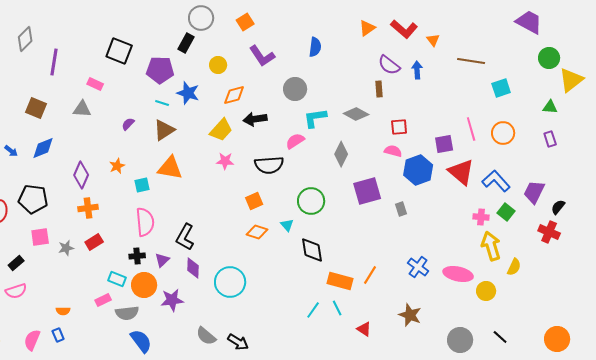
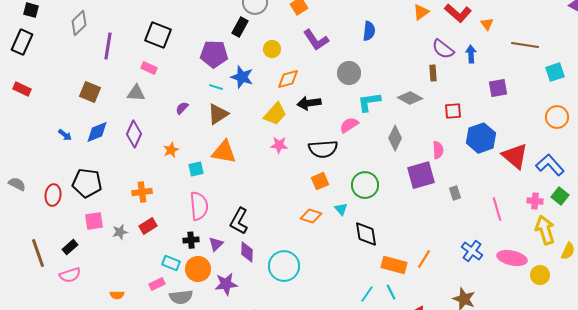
black square: (119, 51) -> (158, 35), moved
pink line: (471, 129) -> (497, 209), moved
purple square: (444, 144) -> (498, 88), moved
pink semicircle: (393, 151) -> (438, 150), moved, turned 72
blue hexagon: (418, 170) -> (481, 138), moved
purple diamond: (81, 175) -> (134, 134), moved
orange square: (254, 201) -> (320, 181), moved

